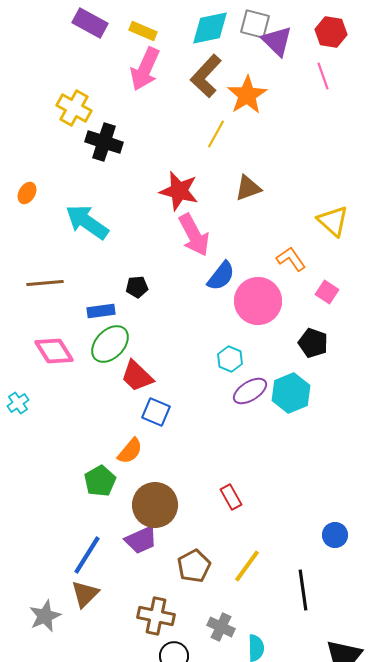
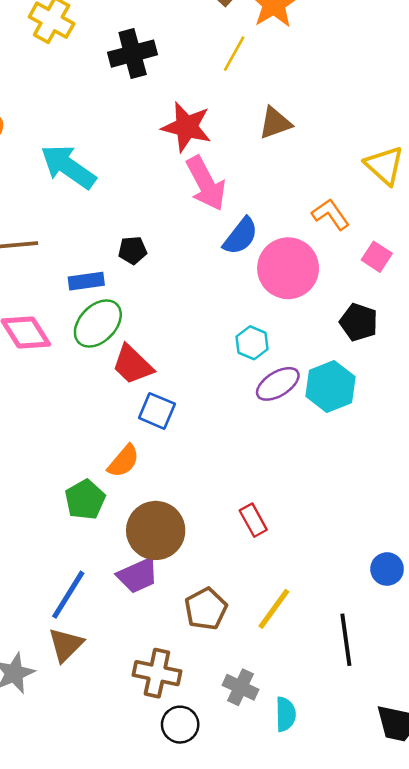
black cross: (104, 142) -> (133, 54), moved, turned -33

